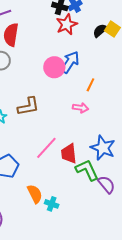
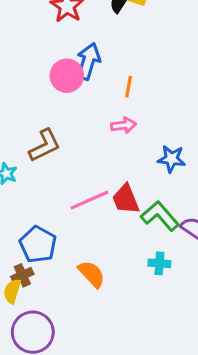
pink line: (46, 148) -> (89, 200), turned 40
blue star: (103, 148) -> (171, 159), moved, size x0.7
cyan cross: (52, 204) -> (159, 263), moved

